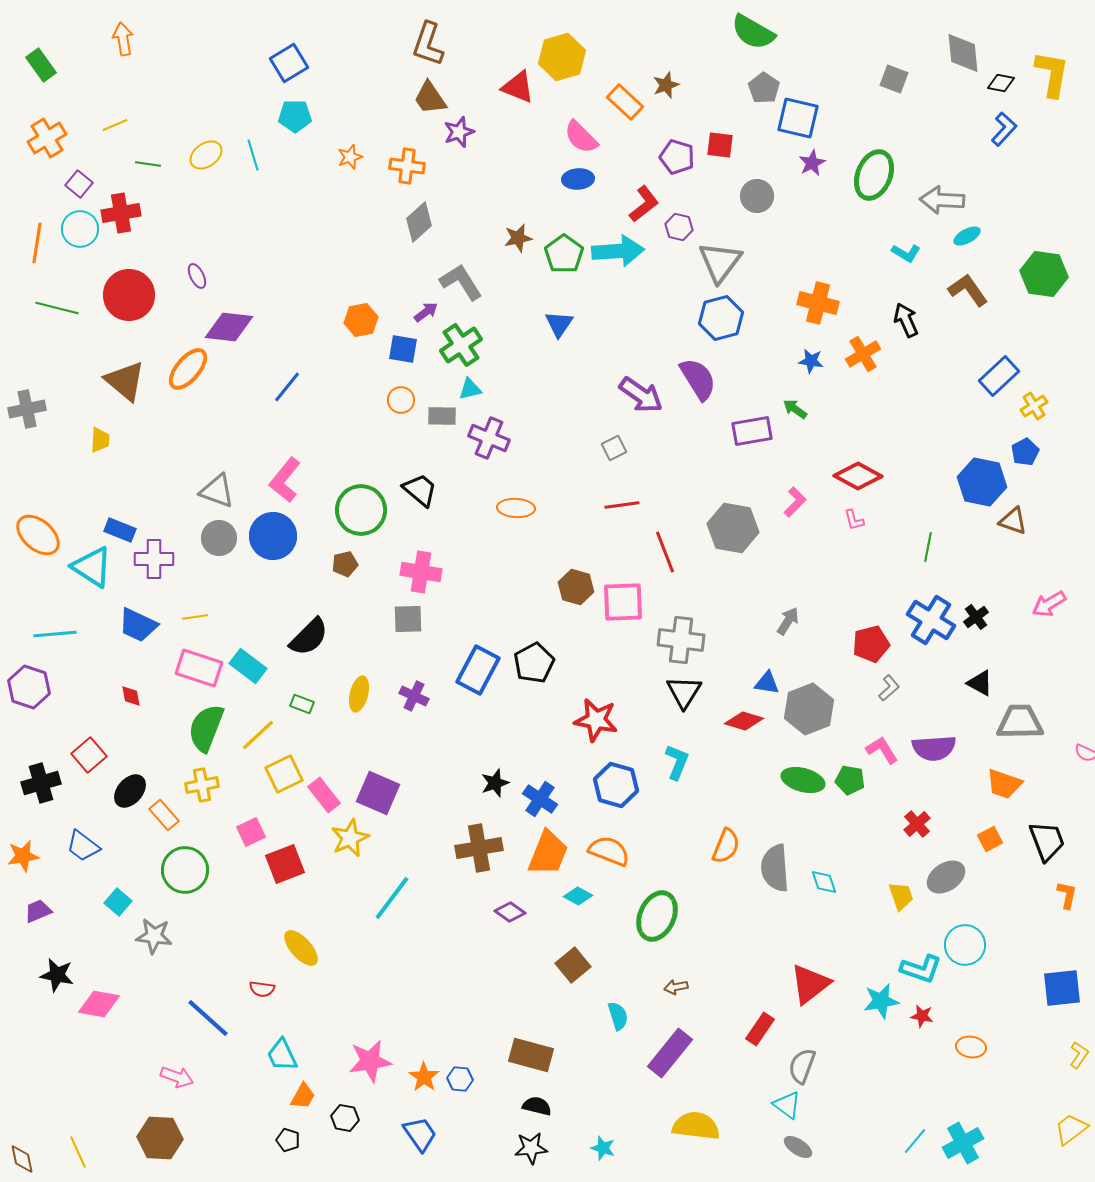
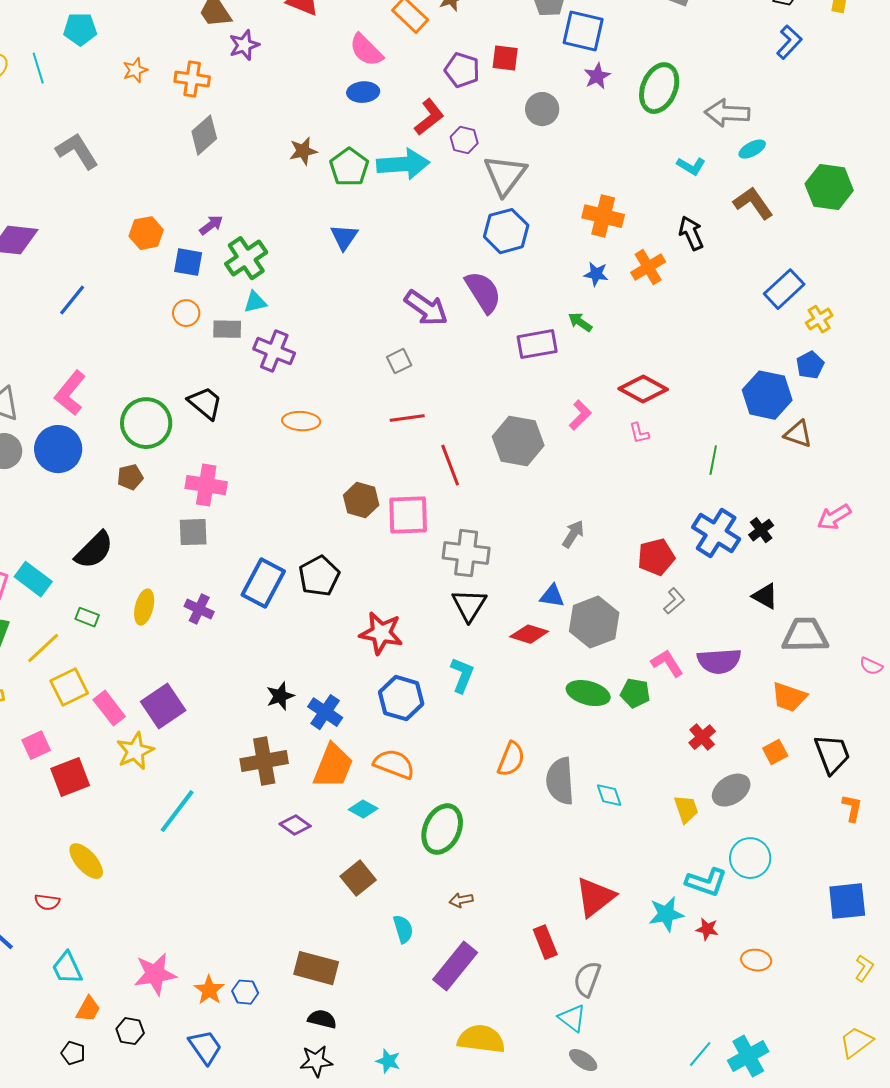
gray L-shape: (461, 282) -> (77, 151), moved
purple square: (378, 793) -> (163, 706), turned 33
red rectangle: (760, 1029) -> (545, 942), turned -56

